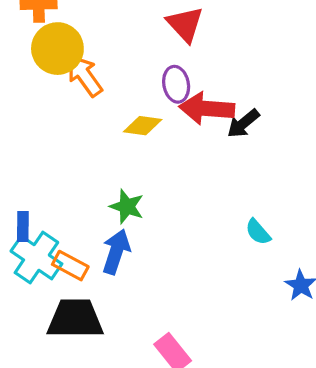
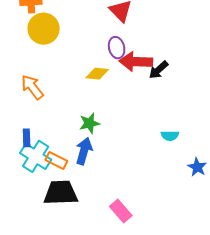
orange arrow: (85, 76) -> (32, 87), moved
green star: (127, 207) -> (89, 123), turned -30
cyan semicircle: (258, 232) -> (170, 136), turned -48

